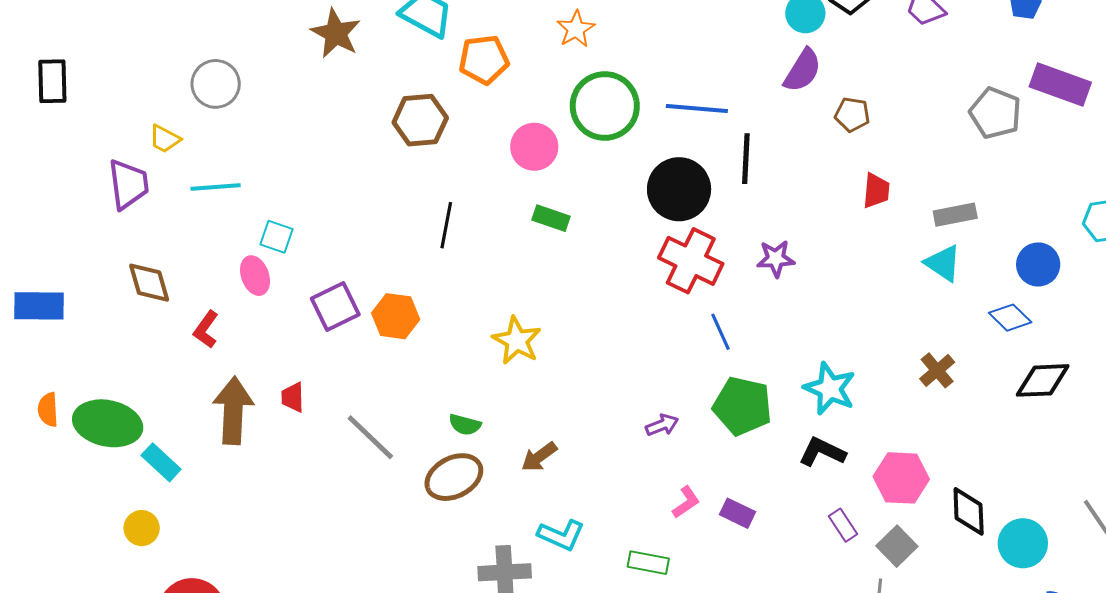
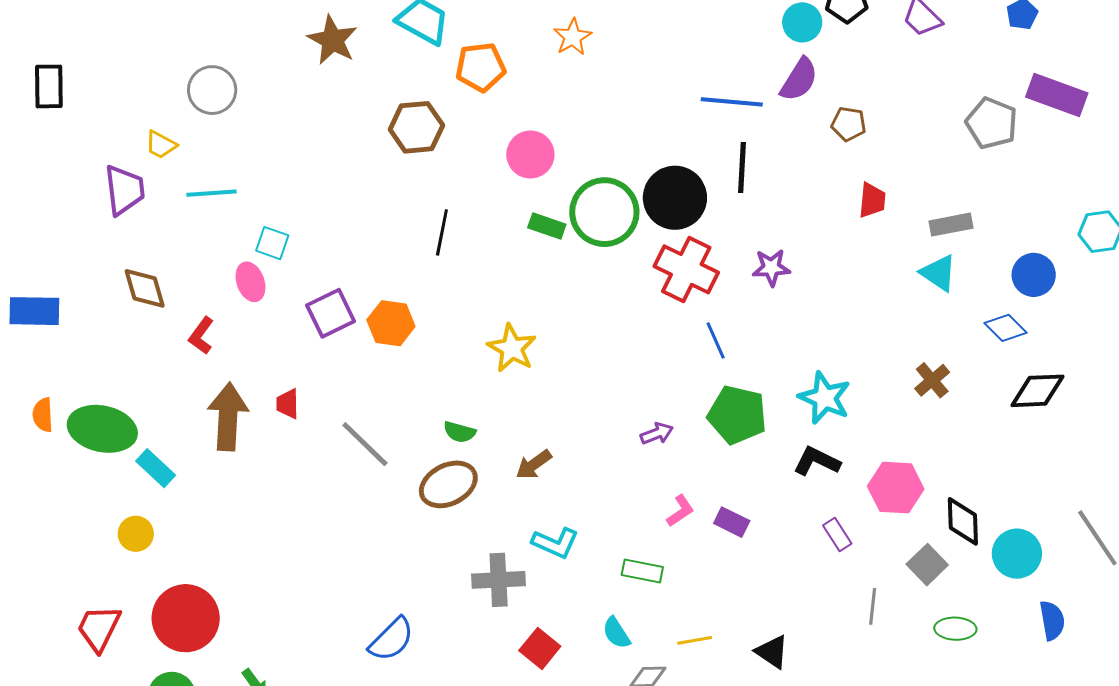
green circle: (605, 106) -> (604, 212), moved
blue line: (697, 108) -> (732, 102), moved
gray square: (897, 546) -> (927, 565), moved

